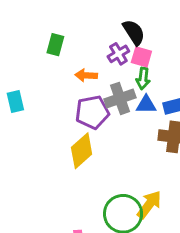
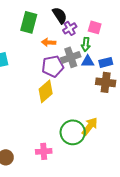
black semicircle: (134, 32) -> (60, 15), moved
green rectangle: (55, 45) -> (29, 22), size x1.5
pink square: (141, 57) -> (95, 27), moved

